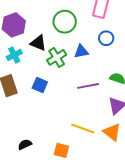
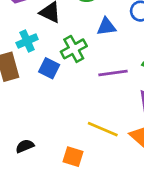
cyan cross: (14, 55) -> (27, 41), moved
green cross: (57, 57) -> (74, 49), moved

